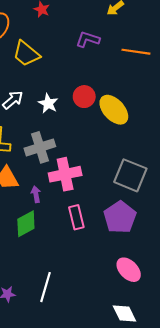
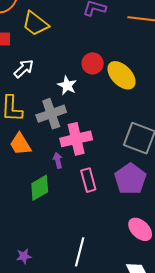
white star: (48, 103) -> (67, 85), moved
purple arrow: (36, 194) -> (58, 160), moved
white line: (45, 287) -> (80, 252), moved

